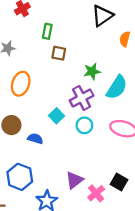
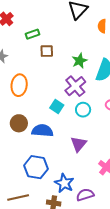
green rectangle: (47, 31) -> (32, 34), turned 72
blue semicircle: (35, 139) -> (42, 131), size x1.5
purple triangle: (74, 180) -> (78, 144), moved

